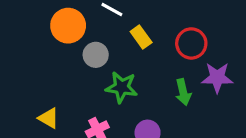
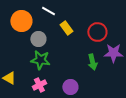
green star: (122, 87) -> (40, 60), moved

